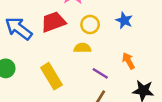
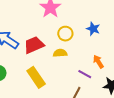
red trapezoid: (53, 22) -> (34, 45), moved
purple line: (100, 73) -> (85, 74), moved

